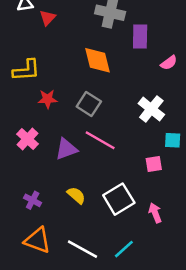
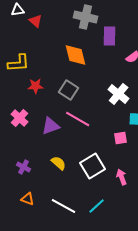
red triangle: (48, 18) -> (36, 21), turned -32
orange triangle: (38, 240) -> (28, 199), size x0.6

